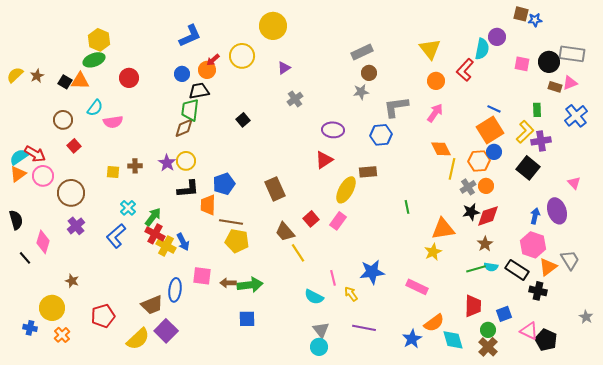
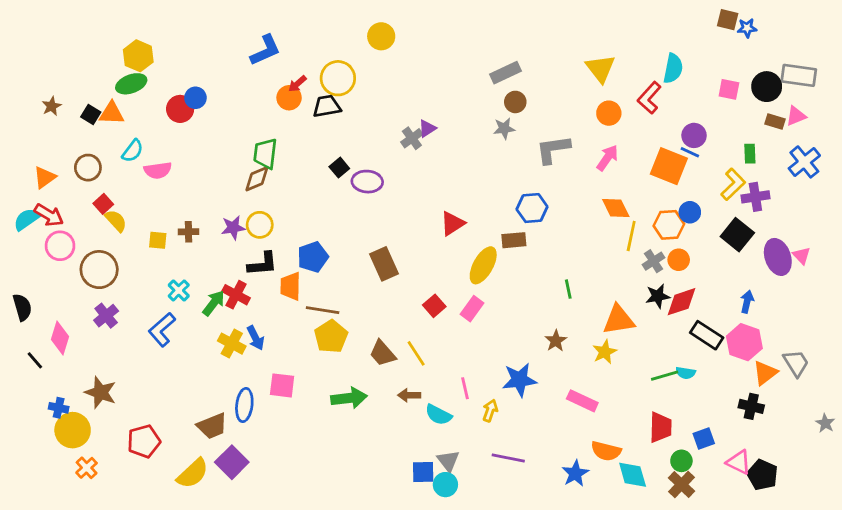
yellow circle: (273, 26) -> (381, 36), size x0.7
purple circle: (497, 37) -> (694, 135), moved
purple triangle: (284, 68) -> (427, 128), moved
blue circle: (182, 74) -> (195, 98), moved
yellow semicircle: (15, 75) -> (116, 221), moved, turned 90
black trapezoid: (199, 91) -> (327, 106), moved
purple ellipse: (333, 130) -> (367, 182), moved
orange square: (490, 130) -> (669, 166), moved, turned -36
blue hexagon: (381, 135) -> (532, 208), moved
purple star: (167, 163) -> (233, 228), turned 30
orange triangle: (18, 174) -> (45, 177), moved
purple ellipse: (557, 211) -> (778, 257), moved
brown trapezoid: (285, 232) -> (383, 353), moved
red cross: (155, 234) -> (236, 295), moved
yellow pentagon: (237, 241) -> (331, 337), turned 30
brown star: (485, 244) -> (556, 341), moved
black rectangle: (517, 270) -> (707, 335), moved
brown star: (72, 281) -> (101, 392), size x1.6
brown arrow: (228, 283) -> (409, 395), moved
yellow arrow: (351, 294) -> (490, 411), turned 56
gray star: (586, 317) -> (825, 423), moved
blue square: (247, 319) -> (423, 472), moved
orange semicircle: (434, 323) -> (606, 451), turned 50
blue cross: (30, 328) -> (59, 408), moved

